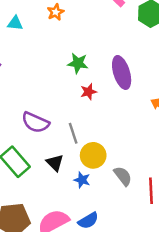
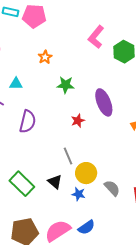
cyan triangle: (15, 23) -> (16, 84), moved
green star: (78, 63) -> (65, 85), moved
purple semicircle: (35, 122) -> (28, 122), moved, turned -95

